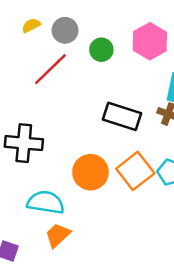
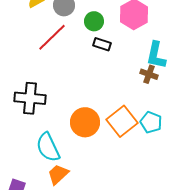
black rectangle: (122, 116) -> (102, 44), moved, size x0.6
cyan semicircle: (46, 202) -> (48, 147), turned -124

